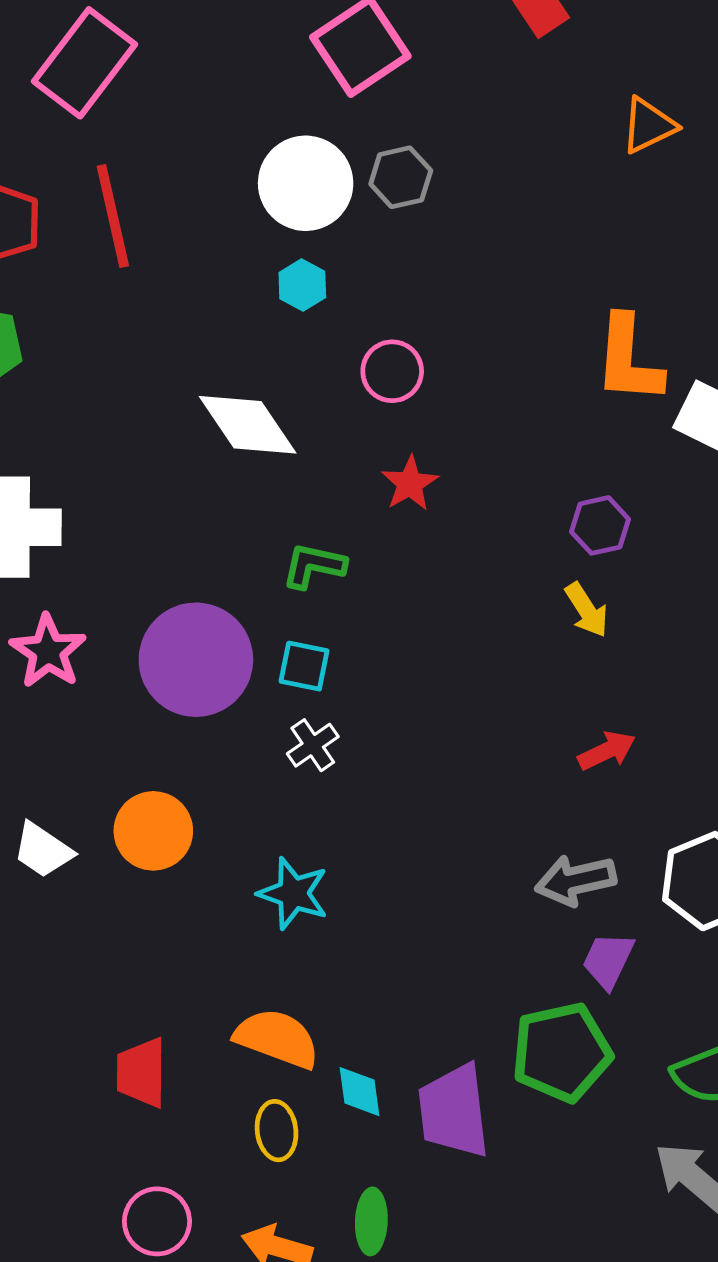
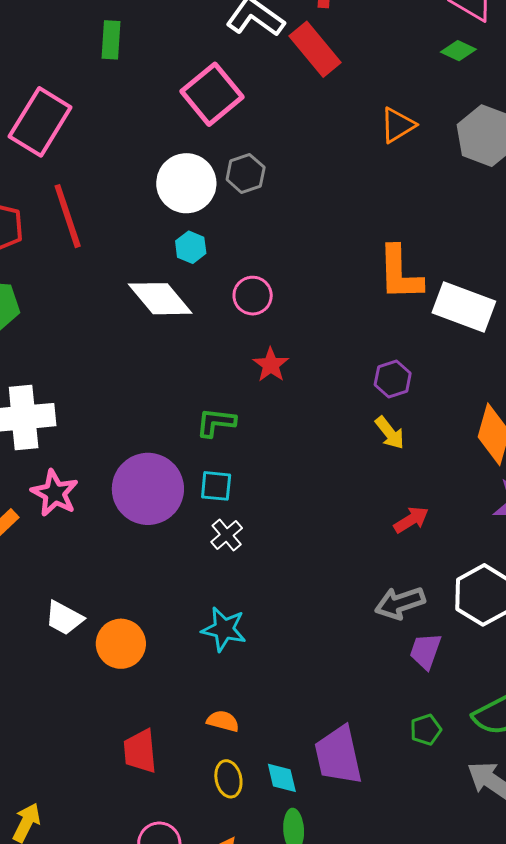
white diamond: (248, 425) -> (160, 299), moved
orange circle: (153, 831) -> (121, 644), moved
orange semicircle: (277, 1038) -> (223, 721), size x0.6
green pentagon: (562, 1052) -> (426, 730), moved, size x0.5
cyan diamond: (360, 1092) -> (282, 778), moved

